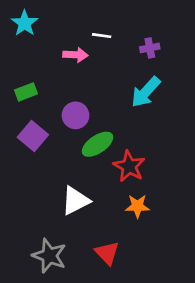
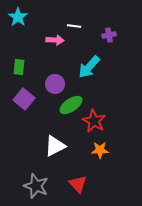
green rectangle: (26, 92) -> (19, 67), turned -63
cyan arrow: (146, 92) -> (89, 67), moved

